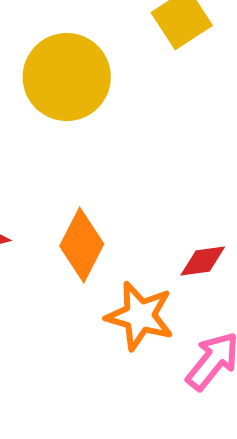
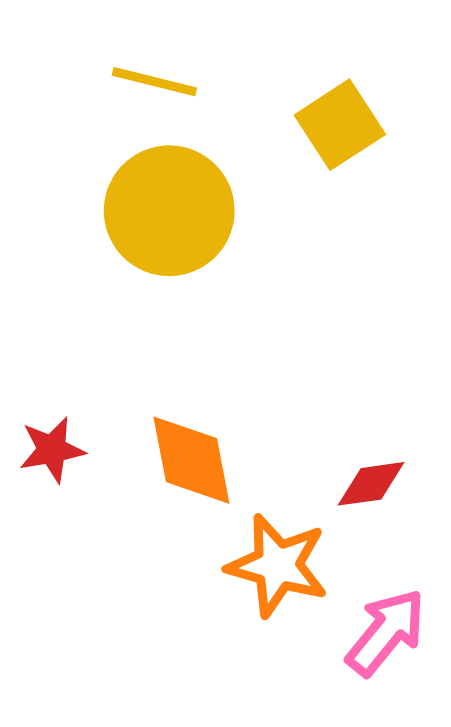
orange diamond: (82, 245) -> (191, 460), turned -38

